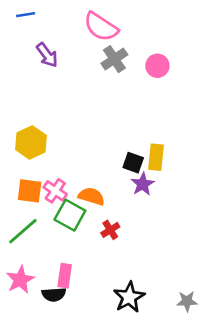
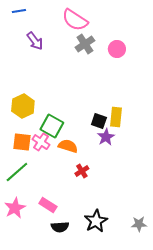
green square: (70, 215) -> (52, 126), moved
pink rectangle: (65, 276) -> (48, 205), turned -66
black semicircle: (54, 294) -> (60, 227), moved

